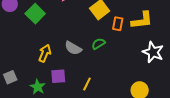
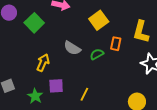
yellow L-shape: (142, 20) -> (141, 32), turned 110
orange rectangle: (118, 24) -> (116, 44), moved
gray semicircle: (73, 48) -> (72, 48), moved

